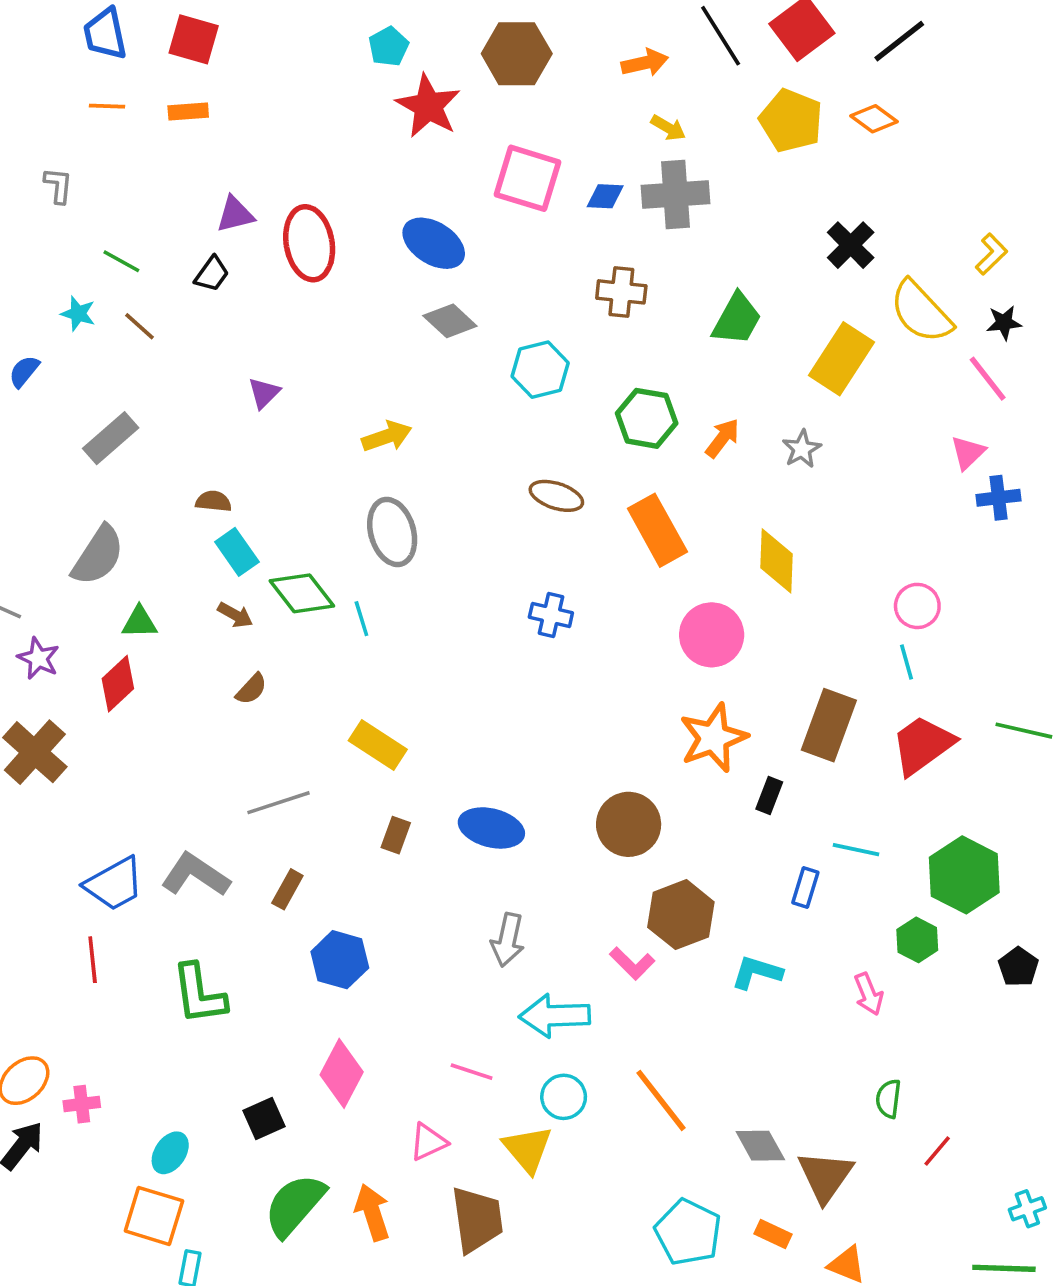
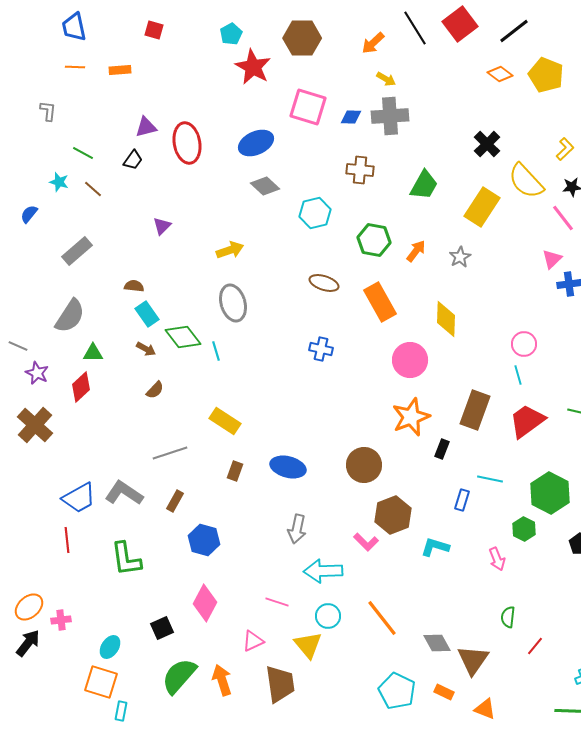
red square: (194, 39) -> (154, 30), moved, size x0.7
orange arrow: (645, 63) -> (373, 43), turned 150
yellow pentagon: (791, 121) -> (546, 75), moved
blue ellipse: (434, 243) -> (256, 143), turned -56

